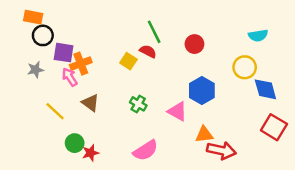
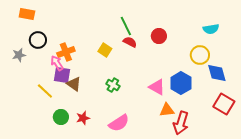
black circle: (43, 35) -> (38, 40), moved
red semicircle: (148, 51) -> (130, 42), moved
purple square: (64, 53) -> (62, 75), moved
gray star: (35, 70) -> (19, 55), moved
blue hexagon: (202, 91) -> (181, 83), moved
pink triangle: (177, 111) -> (157, 87), moved
red arrow: (221, 150) -> (181, 123), turned 95
red star: (91, 153) -> (83, 118), moved

